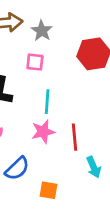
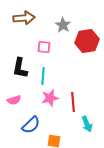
gray star: (42, 31) -> (63, 25), moved
cyan line: (47, 102) -> (43, 76), moved

